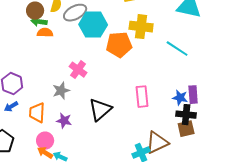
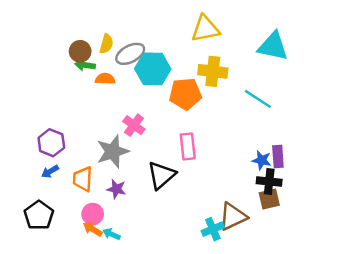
orange semicircle: (45, 33) -> (105, 79), moved
gray star: (61, 91) -> (113, 151), size x1.5
pink rectangle: (142, 97) -> (188, 146), moved

